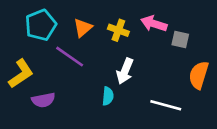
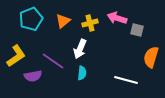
yellow cross: (118, 30) -> (90, 23), turned -35
purple line: (70, 57) -> (53, 61), moved
white arrow: (125, 71) -> (80, 49), moved

